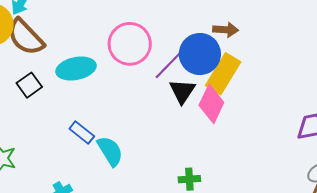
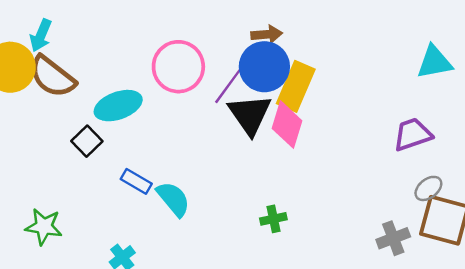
brown arrow: (226, 30) -> (267, 34), moved
black square: (29, 85) -> (87, 141), moved
black triangle: (182, 91) -> (250, 114), size x1.4

